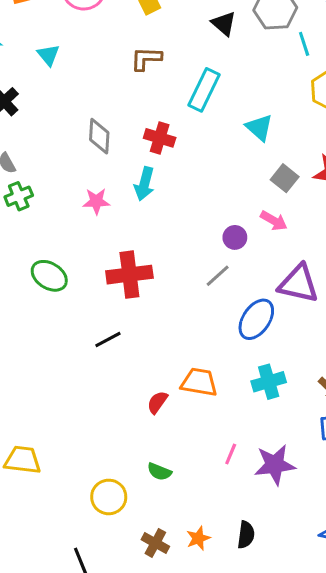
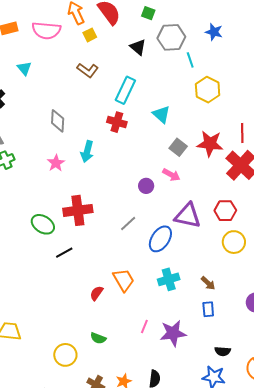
brown L-shape: (146, 59) -> (88, 70), turned -145
red cross: (160, 138) -> (117, 122), moved
pink star: (96, 201) -> (56, 163), turned -30
green ellipse: (49, 276) -> (43, 224), moved
gray line: (218, 276) -> (128, 223), moved
orange trapezoid: (199, 382) -> (124, 280), turned 50

